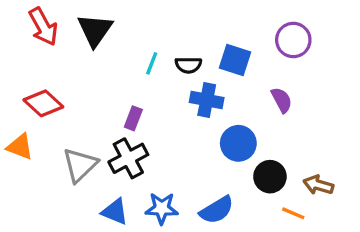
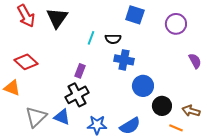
blue square: (235, 60) -> (135, 15), moved
purple semicircle: (282, 100) -> (195, 61), moved
gray triangle: (80, 165) -> (36, 117), moved
blue triangle: (115, 212) -> (62, 117), moved

